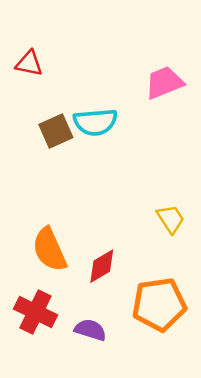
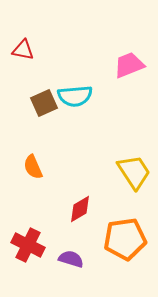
yellow trapezoid: (171, 219) -> (134, 172), size x1.5
orange semicircle: (50, 250) -> (33, 167), moved, size x0.7

